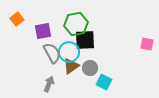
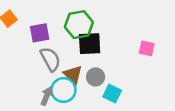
pink square: (147, 44) -> (147, 48), moved
cyan circle: (69, 52) -> (63, 90), moved
brown triangle: (71, 66) -> (73, 75), turned -42

